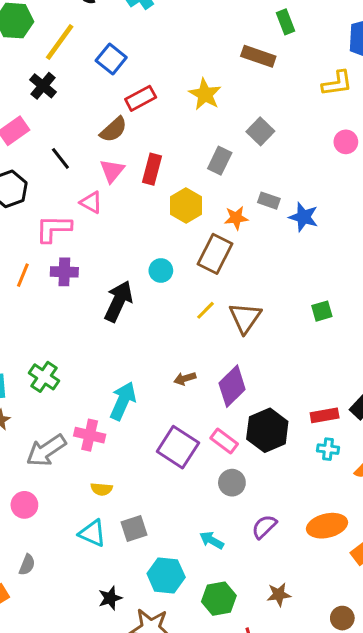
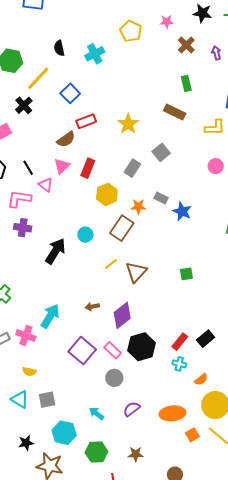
brown rectangle: (258, 56) -> (175, 112), moved
black line: (60, 158) -> (28, 168), moved
red rectangle: (325, 415) -> (180, 342), turned -48

